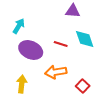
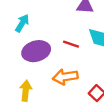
purple ellipse: (31, 50) -> (36, 51), turned -40

